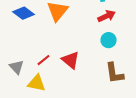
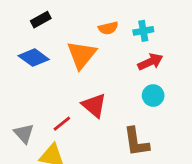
red triangle: (70, 60) -> (94, 105), moved
brown L-shape: (114, 73) -> (136, 142), moved

